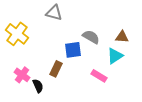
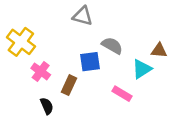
gray triangle: (54, 13) -> (83, 16), moved
brown triangle: (122, 37) -> (159, 51), moved
pink cross: (22, 75) -> (41, 71), moved

